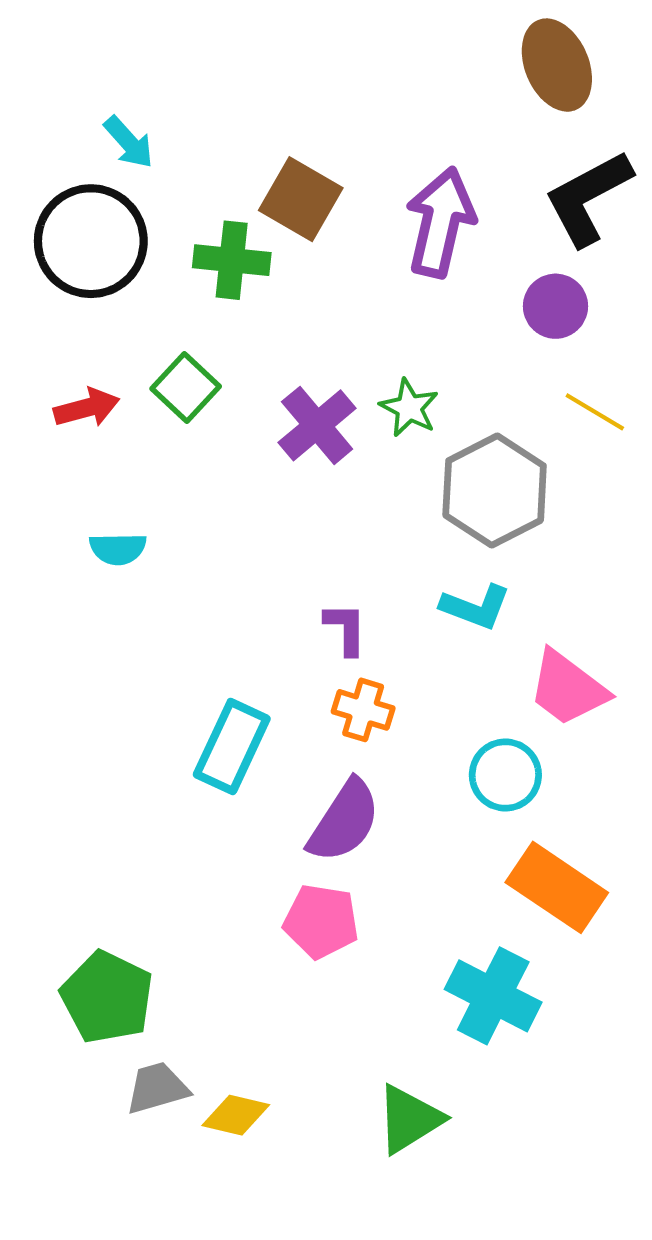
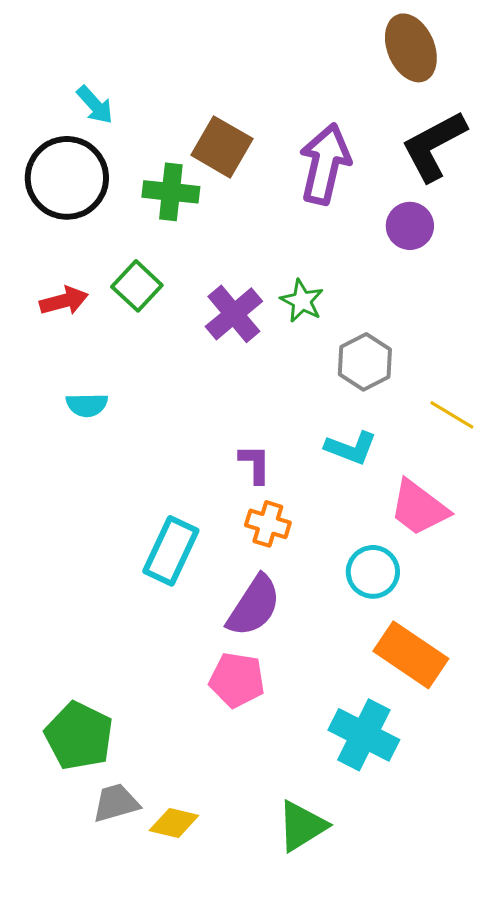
yellow line: (595, 412) -> (452, 415), moved
gray hexagon: (495, 490) -> (365, 362), size x0.7

